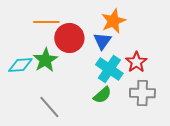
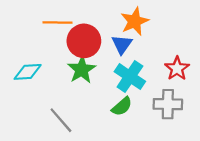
green star: (45, 60) -> (82, 70), moved
red star: (136, 62) -> (177, 68), moved

